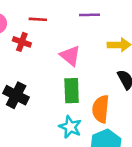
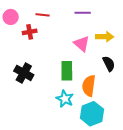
red cross: (22, 42) -> (30, 32), turned -32
pink triangle: (70, 56) -> (82, 44), moved

